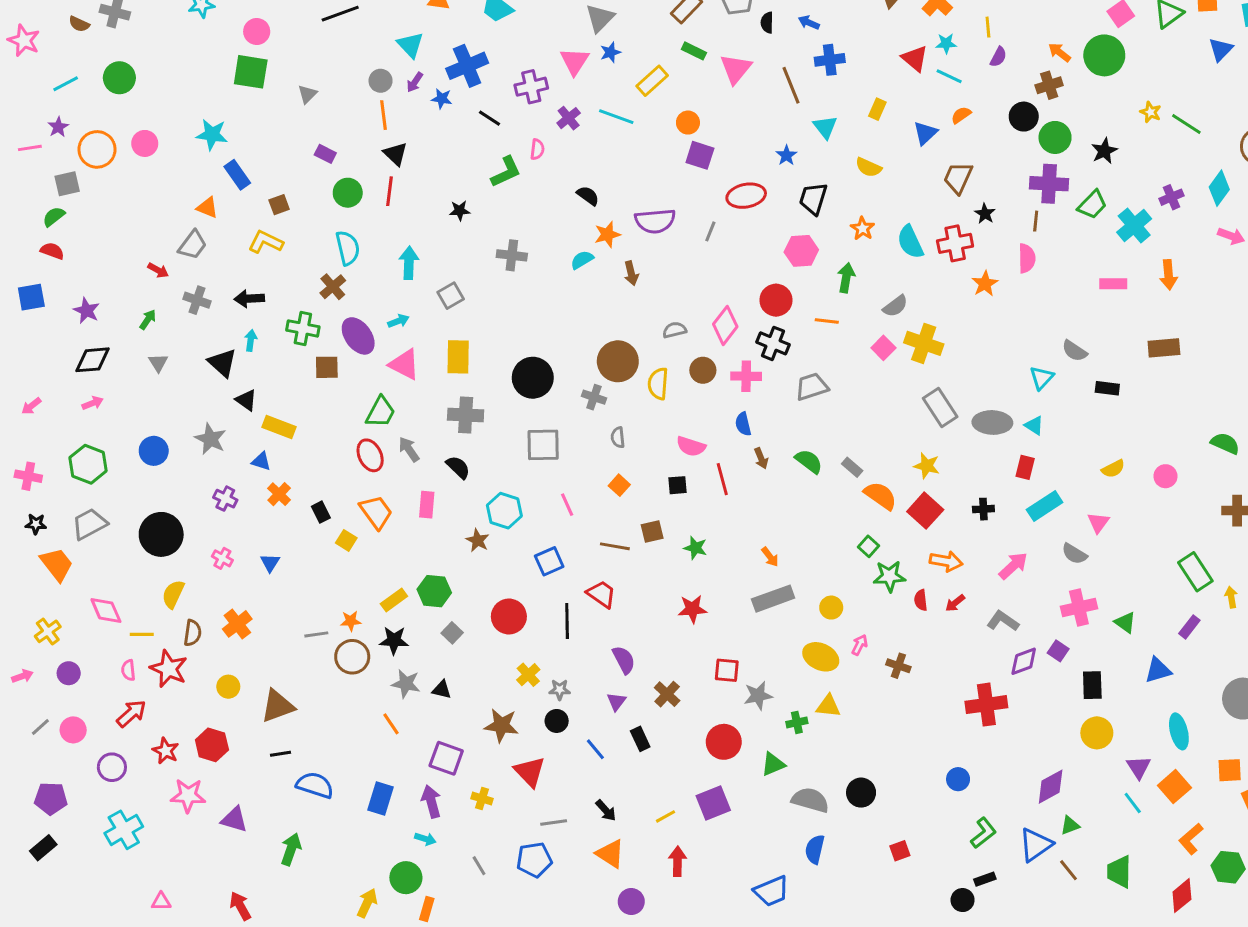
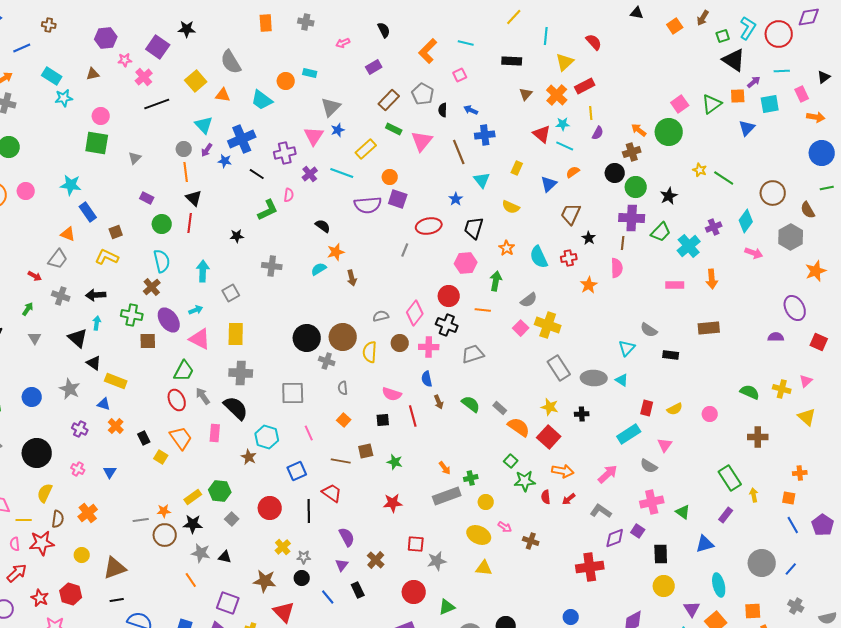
purple semicircle: (655, 221) -> (368, 205), moved
red cross: (955, 243) -> (569, 258), size x0.7
black circle: (533, 378) -> (307, 338), moved
black semicircle: (458, 467) -> (236, 408), size x1.5
red rectangle: (1025, 467) -> (647, 408), moved
black cross: (983, 509) -> (582, 414), moved
pink arrow: (860, 645) -> (505, 527), turned 96
red star: (169, 669) -> (42, 543), turned -30
green cross: (797, 722) -> (471, 478), moved

